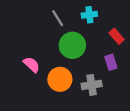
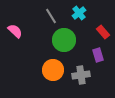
cyan cross: (89, 15) -> (79, 13), turned -32
pink semicircle: (32, 65) -> (15, 31), moved

